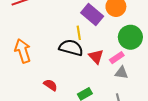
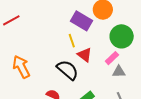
black semicircle: (71, 48) -> (68, 70), moved, turned 35
red triangle: (96, 56) -> (85, 55), moved

